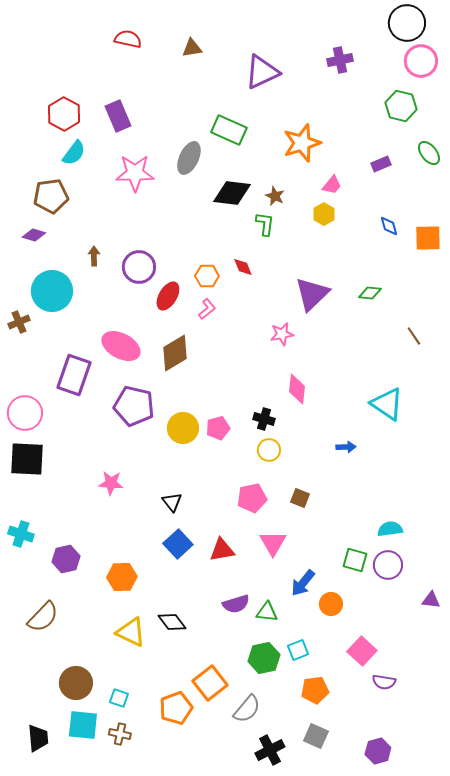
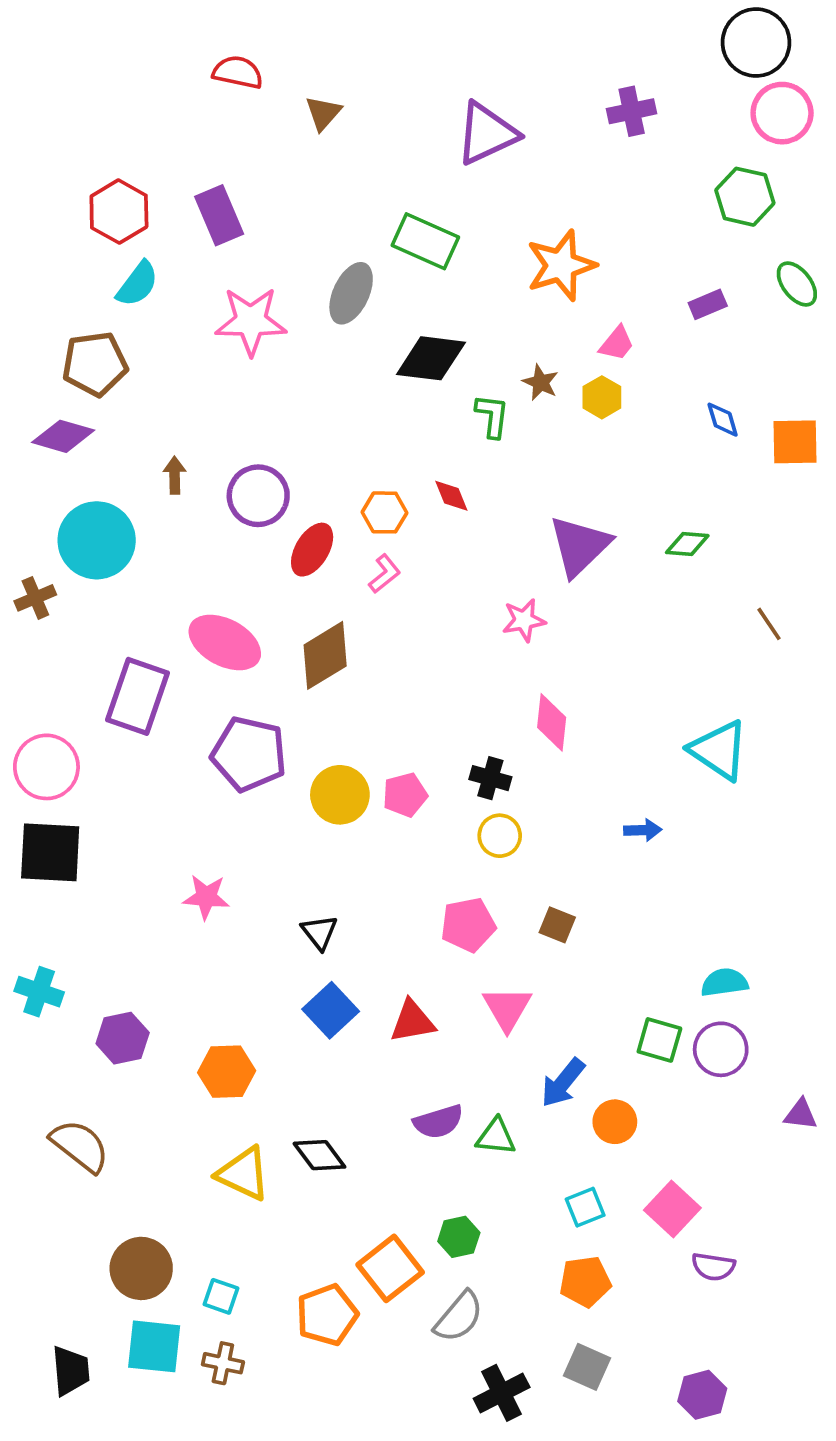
brown triangle: (192, 48) -> (323, 113), moved, turned -40
brown star: (275, 196) -> (541, 382), moved
purple diamond: (34, 235) -> (63, 436), size x1.4
brown semicircle: (43, 617) -> (80, 1146), turned -96
cyan square: (298, 650) -> (585, 1207), moved
green hexagon: (264, 658) -> (459, 1237), moved, size x0.7

